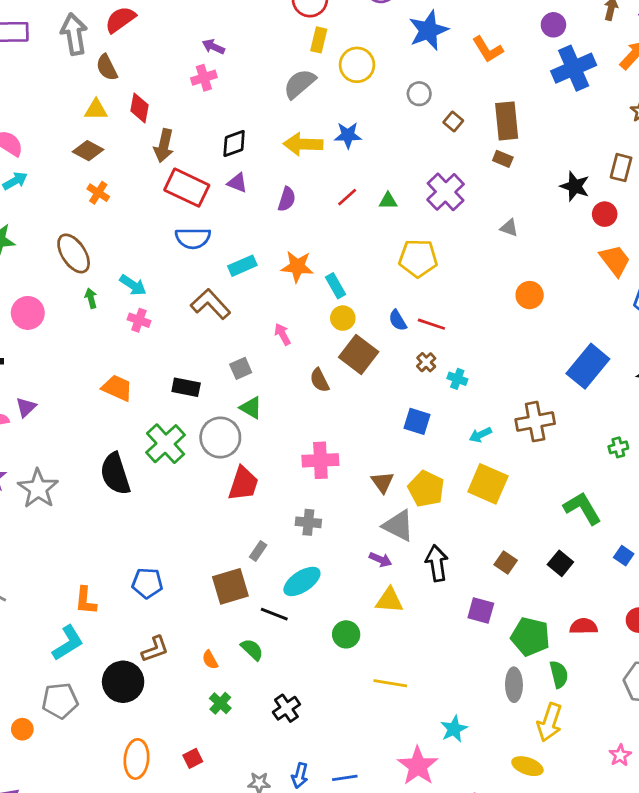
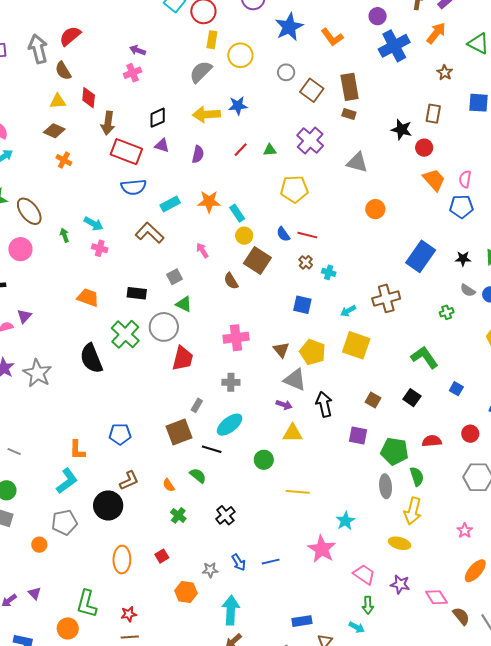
brown square: (453, 121) -> (312, 90), size x1.6
gray triangle: (509, 228) -> (357, 162), size x1.6
brown ellipse: (74, 253) -> (29, 211), moved
blue arrow: (300, 776) -> (239, 562), turned -42

